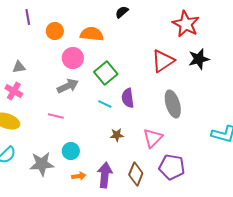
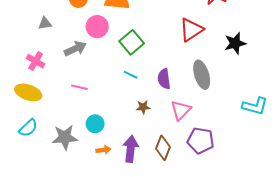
black star: (199, 59) -> (235, 43), moved
gray triangle: (19, 67) -> (45, 23), moved
gray arrow: (68, 86) -> (75, 49), moved
purple semicircle: (128, 98) -> (164, 79), moved

